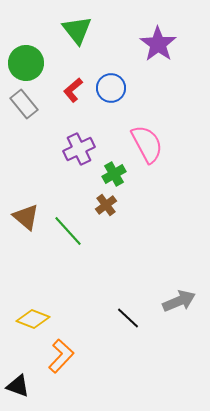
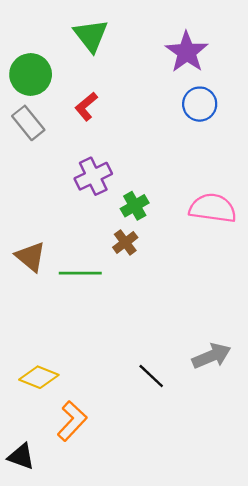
blue circle: (111, 88) -> (200, 104), moved
pink semicircle: (147, 144) -> (213, 208), moved, turned -54
green line: (68, 231) -> (80, 273), turned -48

